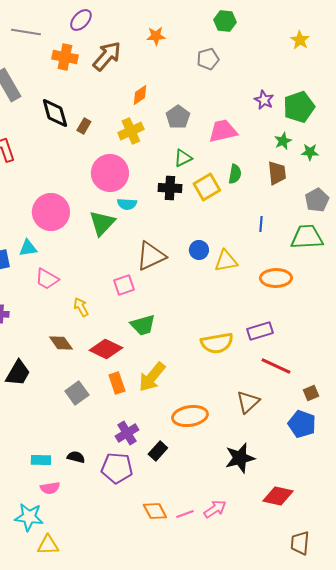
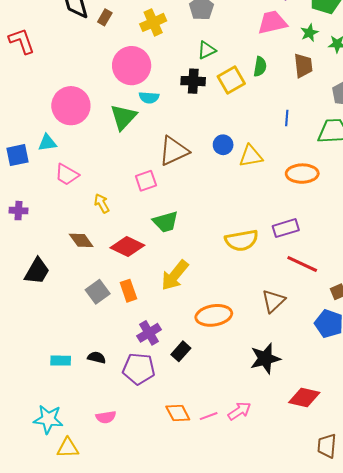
pink trapezoid: (223, 131) -> (272, 22), moved
orange rectangle: (117, 383) -> (128, 291), moved
pink semicircle: (50, 488) -> (106, 417), moved

